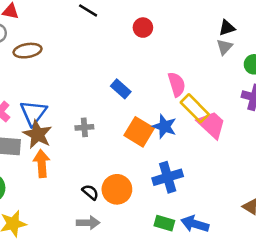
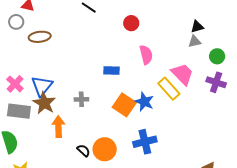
gray triangle: (224, 47) -> (195, 41), turned 32
pink semicircle: (177, 84) -> (146, 55), moved
blue rectangle: (121, 89) -> (111, 70), turned -42
pink trapezoid: (211, 125) -> (182, 74), moved
orange arrow: (42, 164) -> (58, 127), moved

